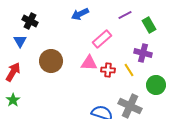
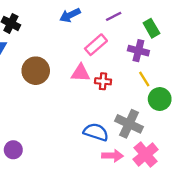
purple line: (125, 15) -> (114, 16), moved
purple cross: (143, 53) -> (138, 51), moved
yellow line: (129, 70) -> (144, 79), moved

